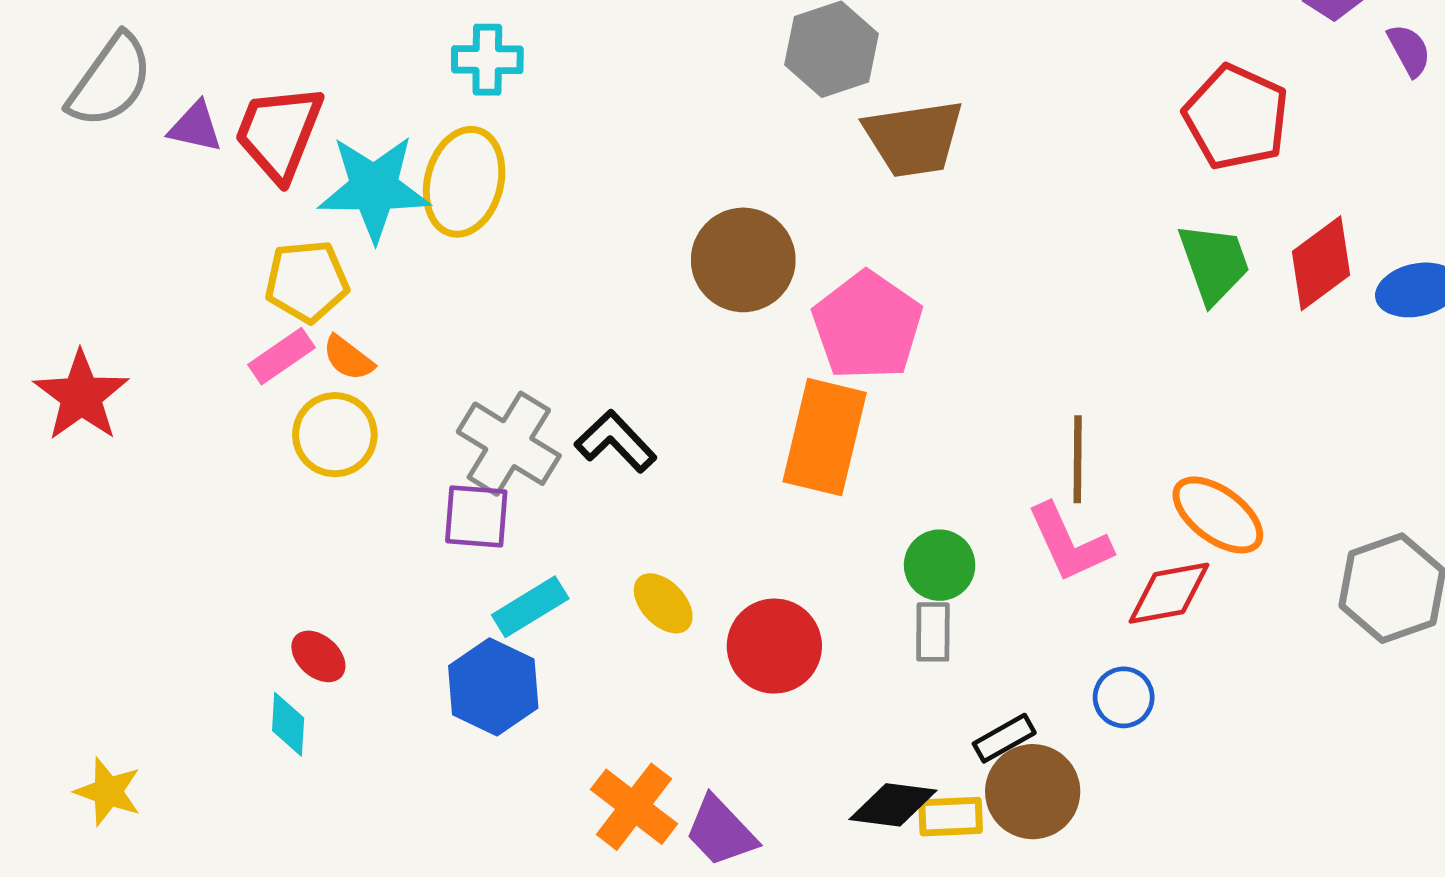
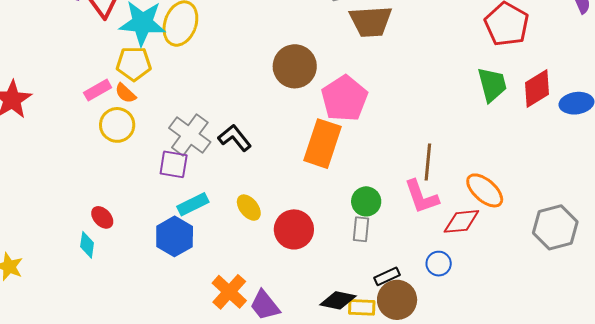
yellow pentagon: (307, 281) -> (134, 64), moved

